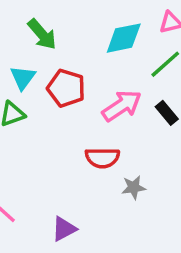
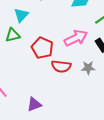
red pentagon: (66, 88) -> (42, 48), moved
gray star: (134, 187) -> (88, 68), moved

